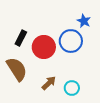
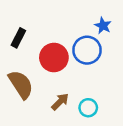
black rectangle: (21, 38) -> (18, 38), moved

